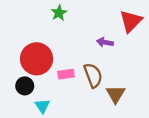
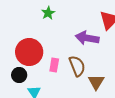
purple arrow: (105, 42) -> (87, 38), size x1.6
pink rectangle: (66, 74) -> (54, 65), turned -72

